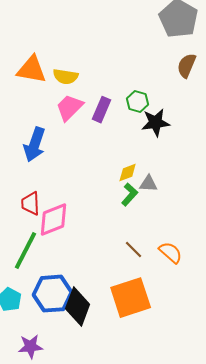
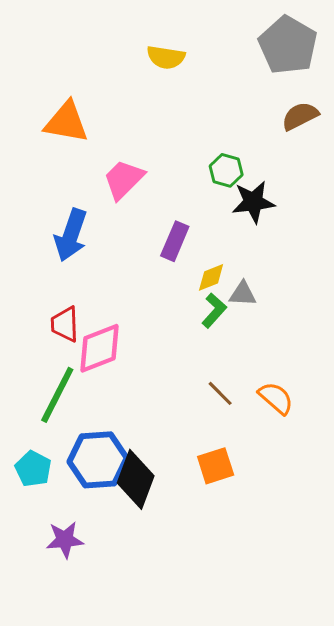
brown semicircle: (187, 66) -> (300, 116), turned 40
yellow semicircle: (66, 77) -> (166, 57), moved
purple rectangle: (102, 110) -> (175, 241), moved
orange square: (131, 298) -> (216, 466), size x0.6

